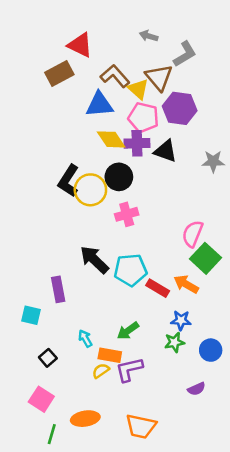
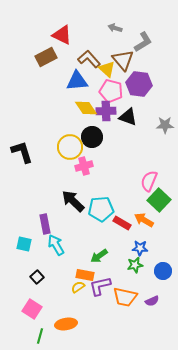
black L-shape: (68, 181) -> (22, 152), moved, turned 130
pink cross: (127, 214) -> (84, 166), moved
cyan arrow: (85, 338) -> (56, 245), moved, size x1.5
orange trapezoid: (141, 426) -> (125, 297), moved

